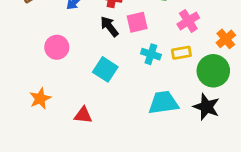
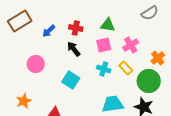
pink square: (137, 22) -> (104, 45), moved
yellow rectangle: (181, 53) -> (126, 68), turned 56

